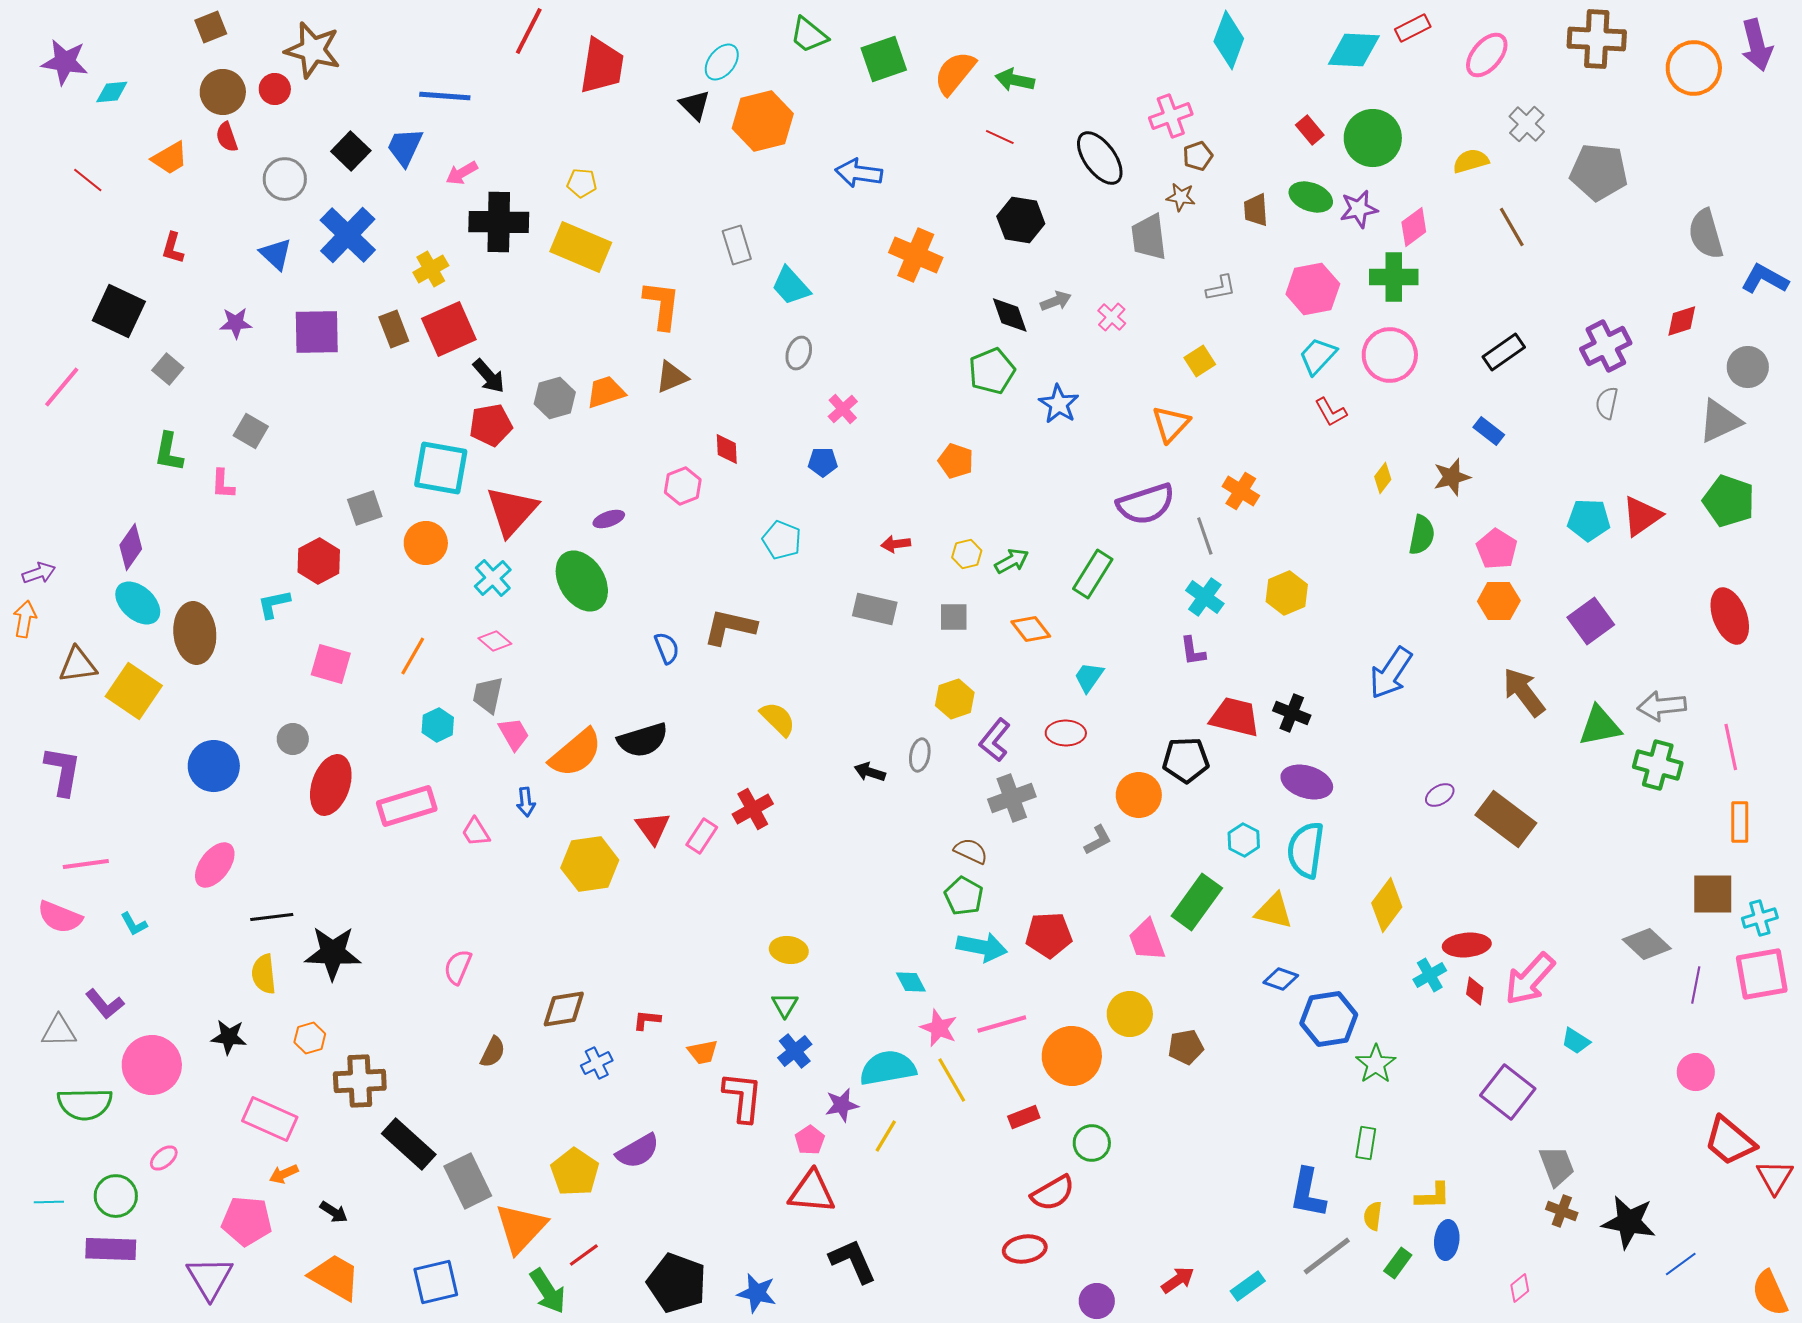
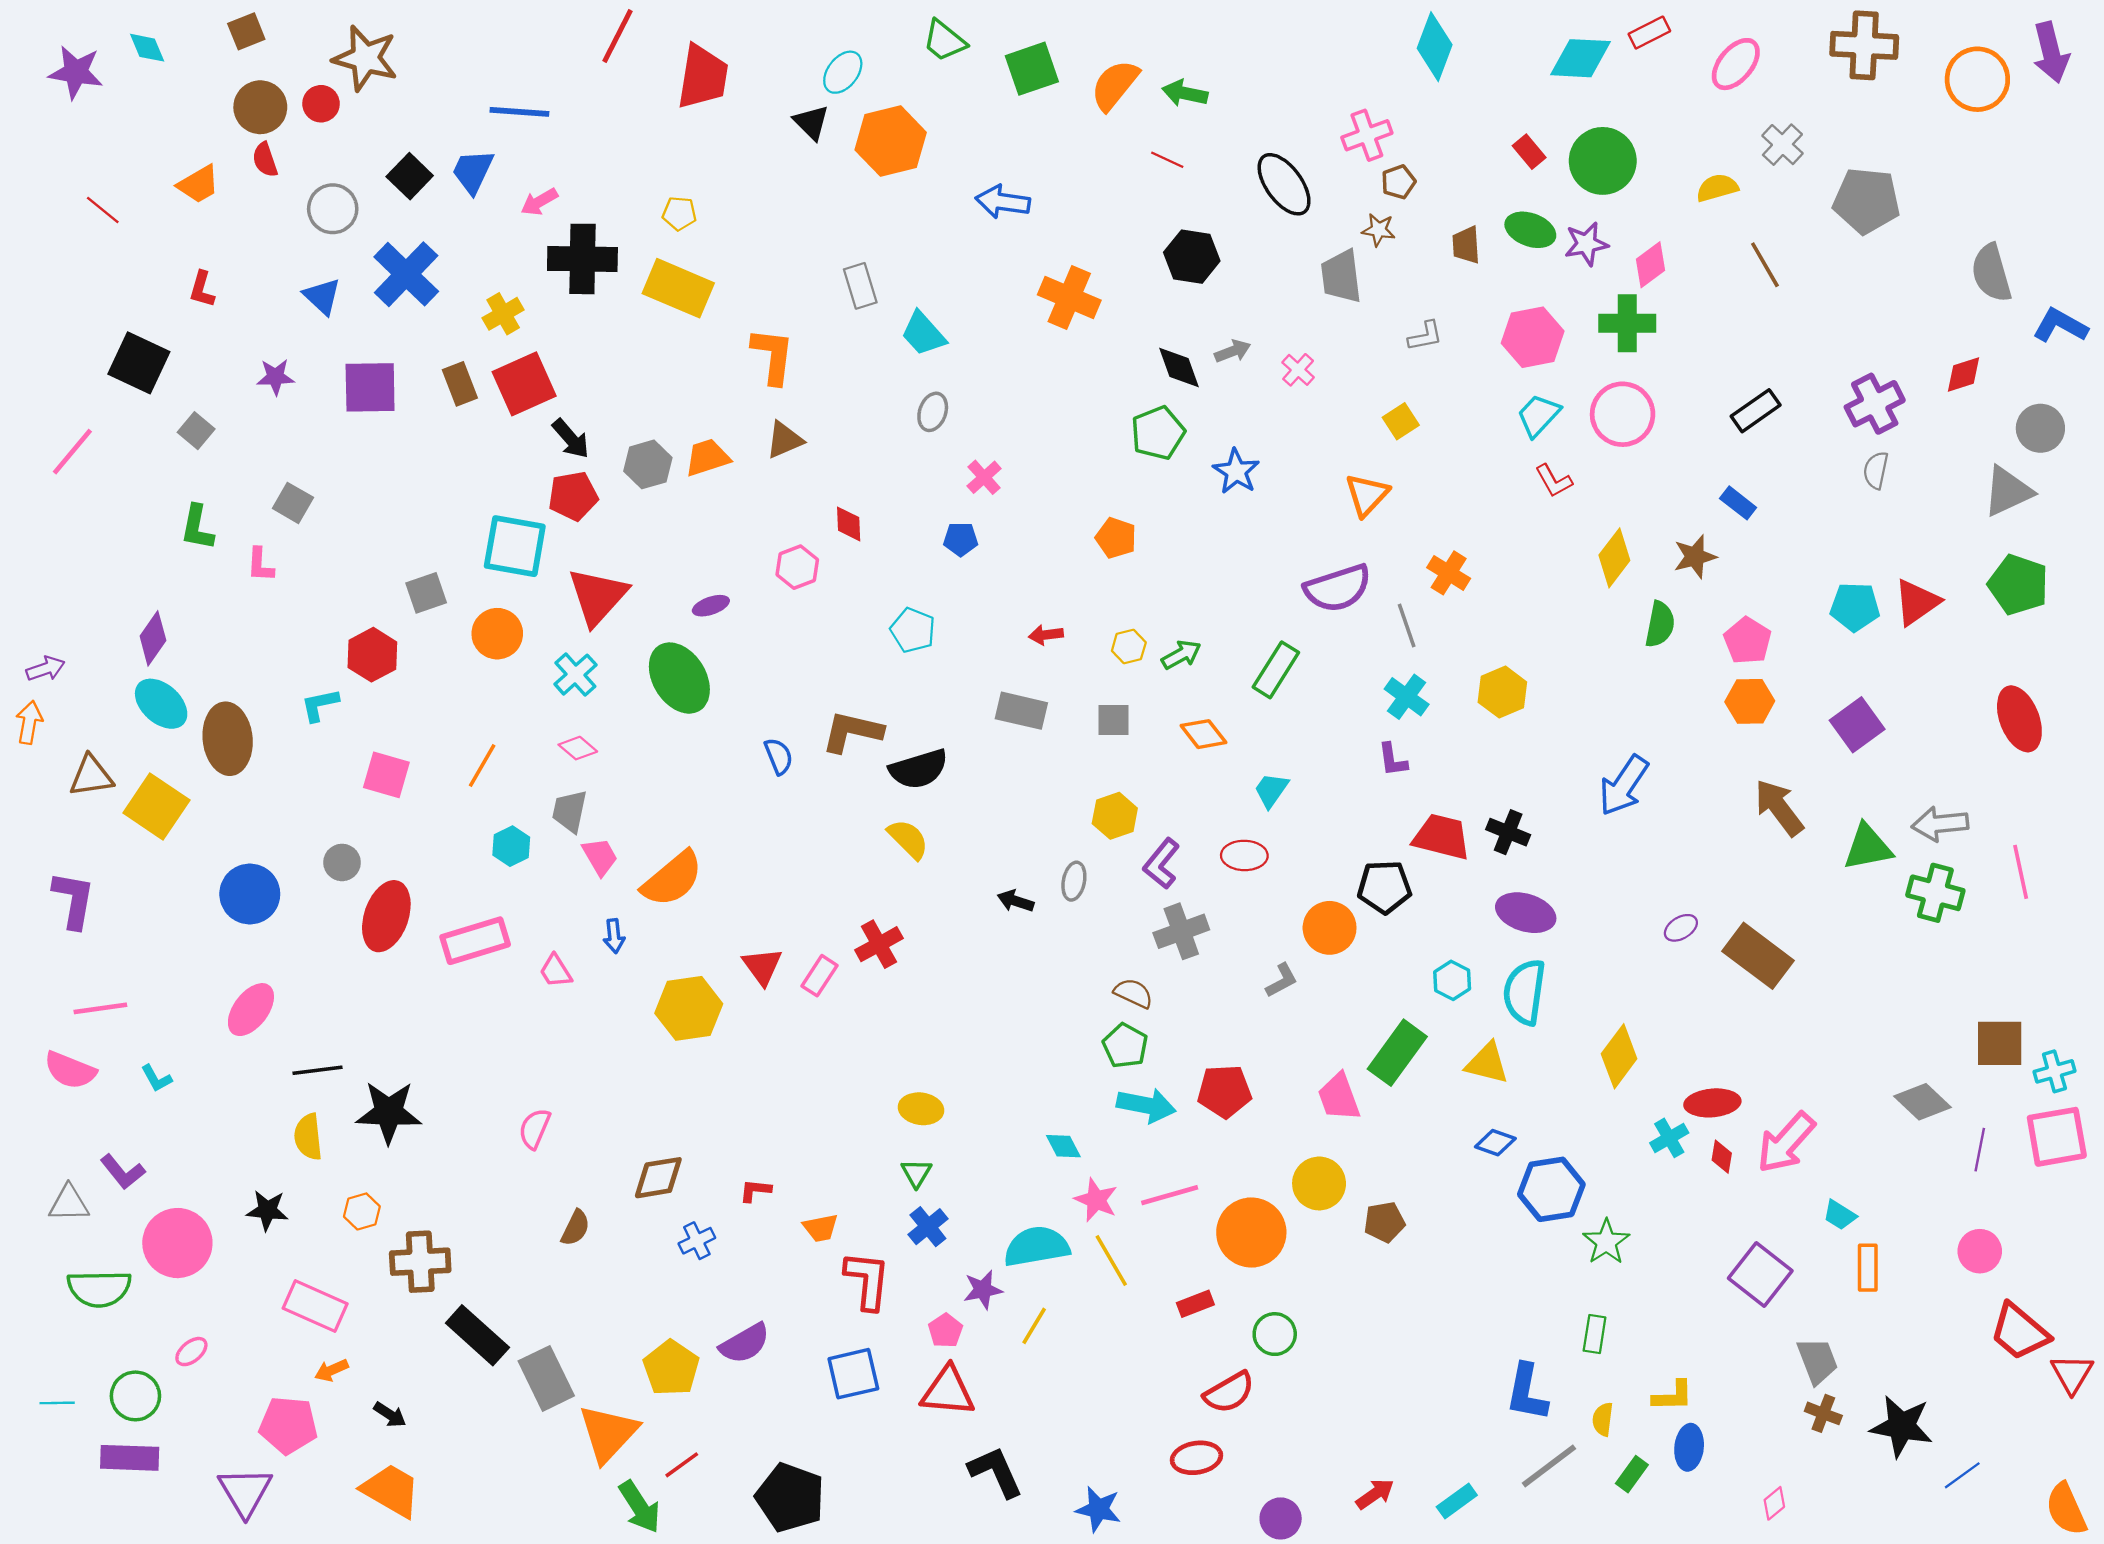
cyan diamond: (112, 92) -> (147, 48), moved, turned 72
yellow diamond: (1383, 478) -> (1614, 558), size x1.6
black semicircle: (643, 740) -> (919, 769), moved
orange rectangle: (1740, 822) -> (1868, 1268), moved
blue square: (436, 1282) -> (853, 1374), moved
blue star: (757, 1293) -> (1098, 1509), moved

